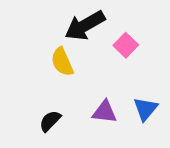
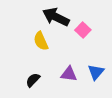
black arrow: (85, 26) -> (56, 17), turned 56

